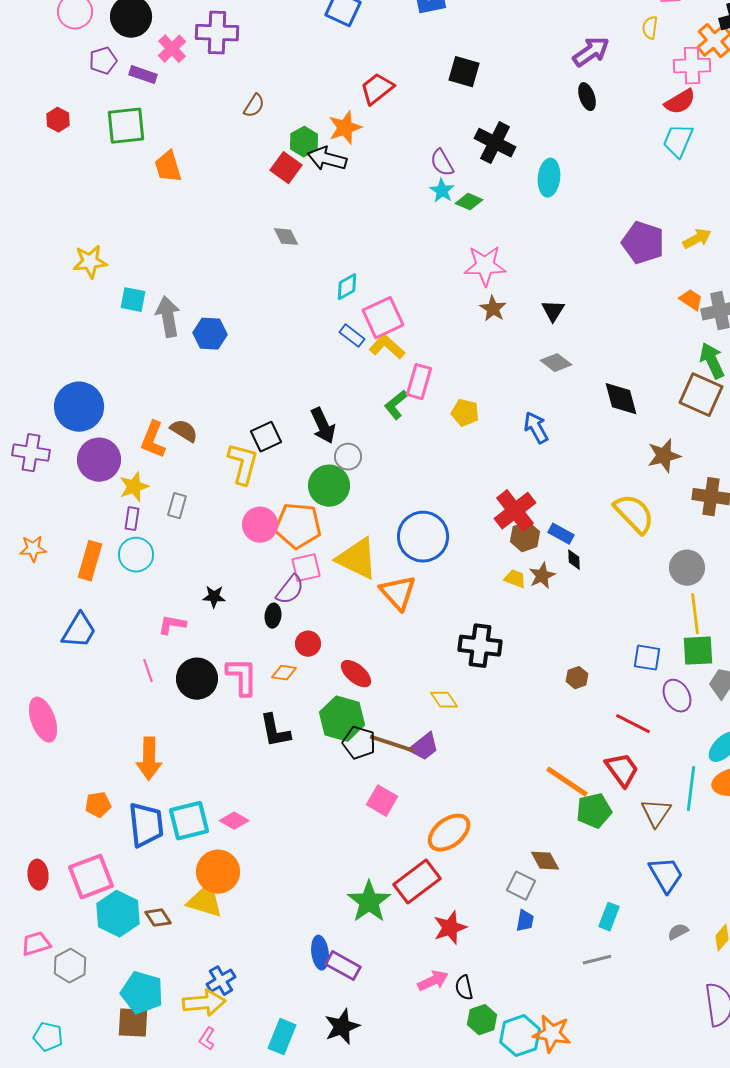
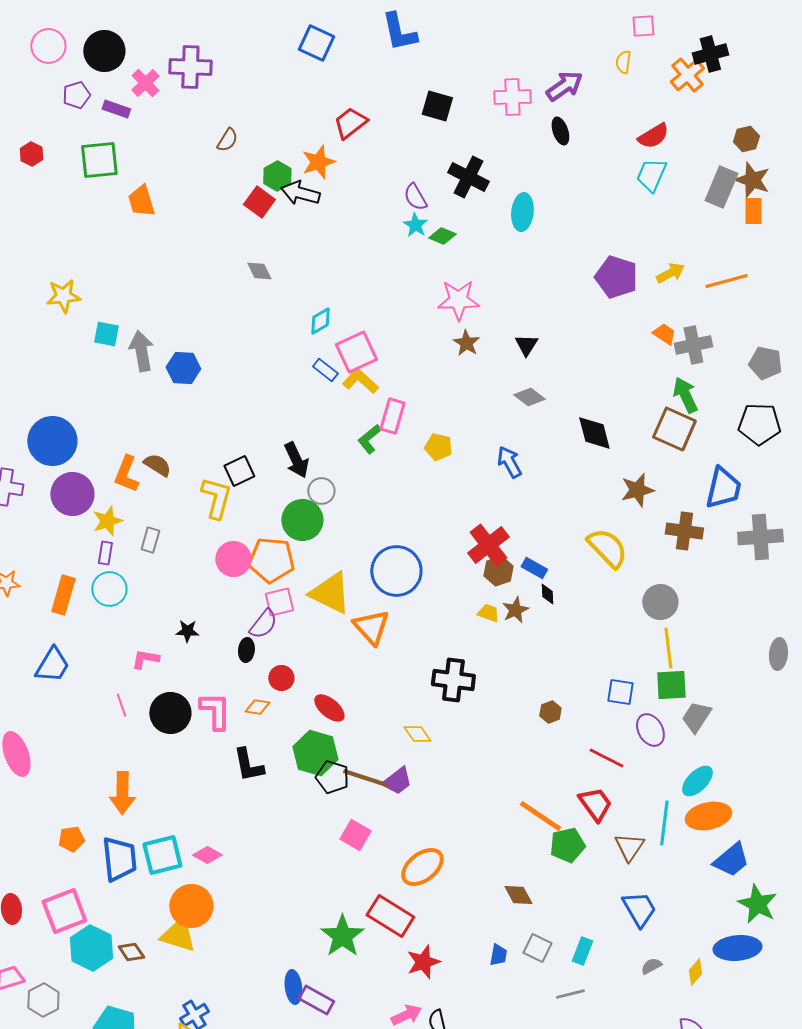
pink cross: (692, 66) -> (512, 97), moved
red rectangle: (417, 882) -> (390, 916), turned 69
gray square: (521, 886) -> (537, 948), moved

